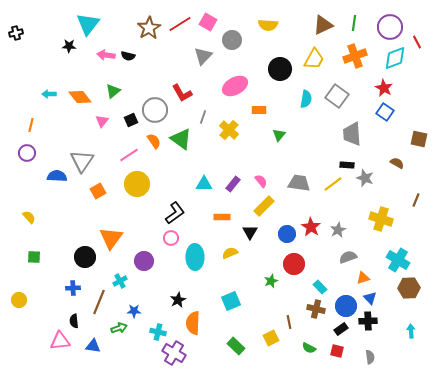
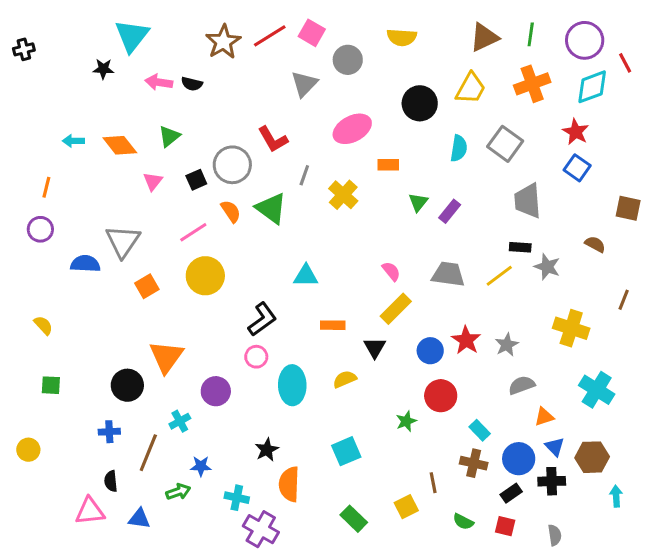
purple rectangle: (233, 184) -> (450, 211), moved
brown hexagon: (409, 288) -> (592, 457), moved

